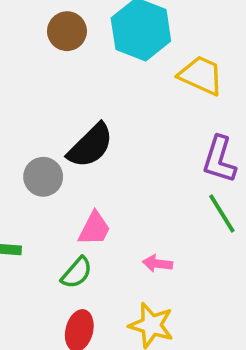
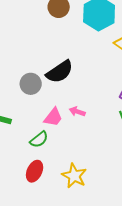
pink arrow: (157, 264) -> (77, 112), moved

